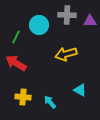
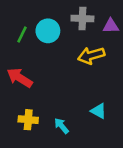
green line: (16, 37) -> (22, 35), moved
yellow arrow: (66, 54) -> (91, 55), moved

